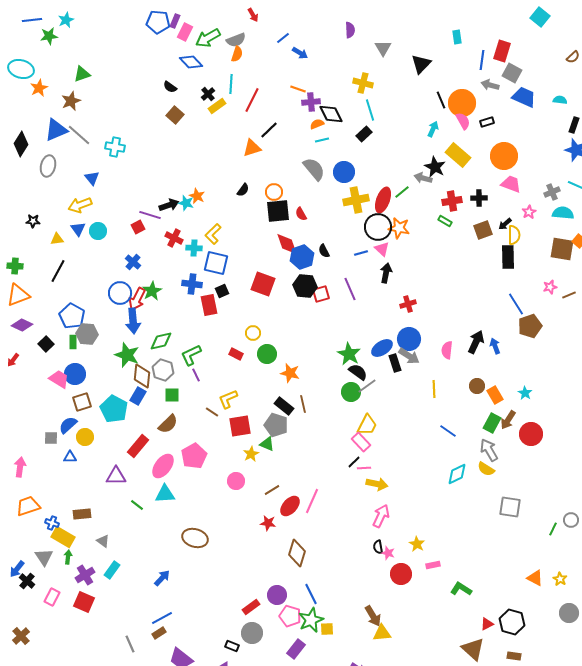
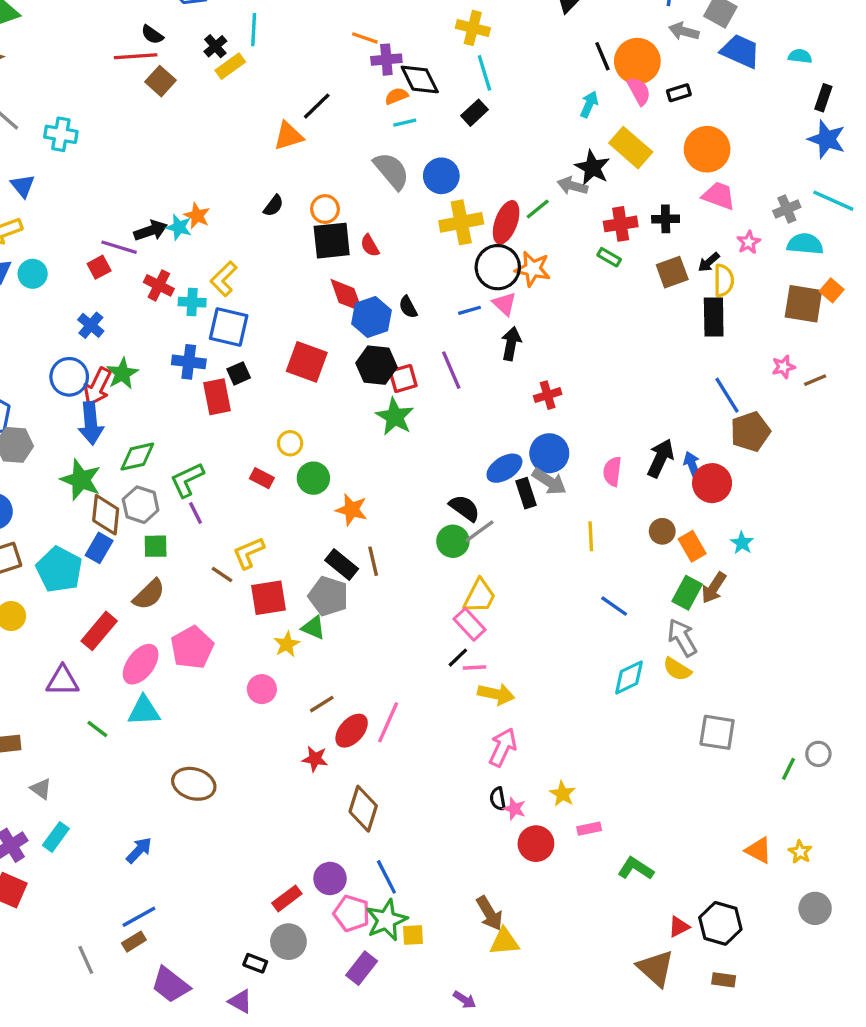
red line: (252, 100) -> (136, 56), moved, turned 60
green star: (349, 354) -> (395, 417), moved
red circle: (531, 434) -> (712, 483), moved

